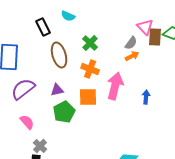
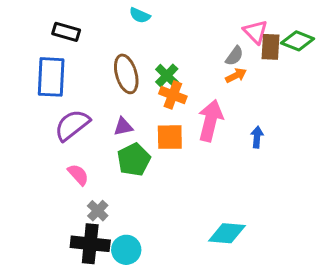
black rectangle: (43, 27) -> (66, 32), moved, turned -48
green cross: (90, 43) -> (167, 75), moved

